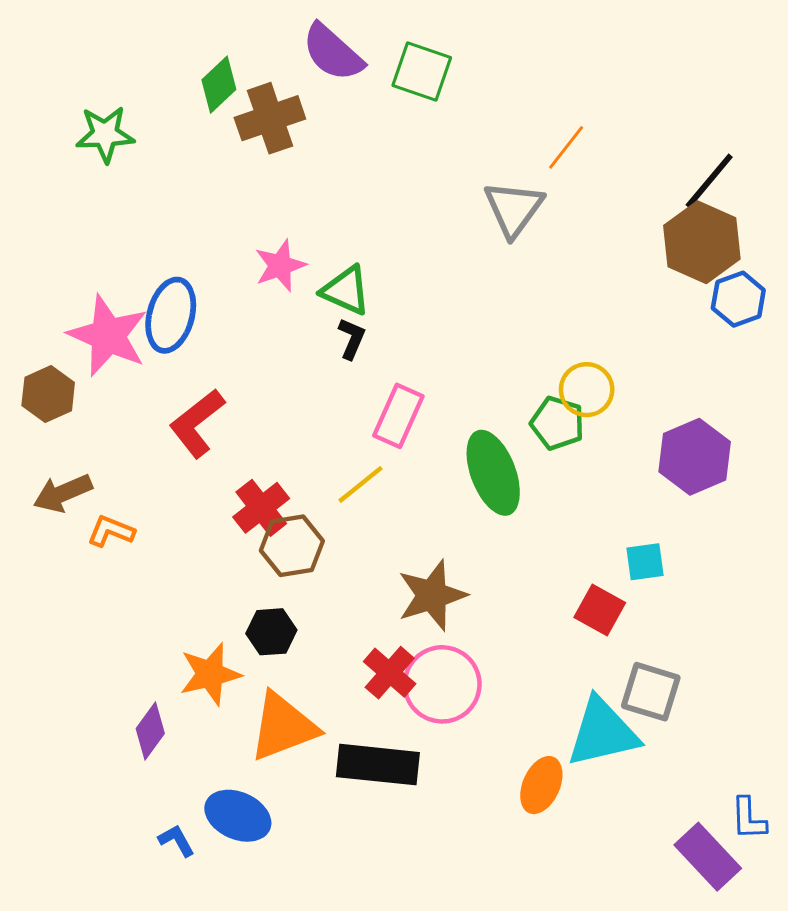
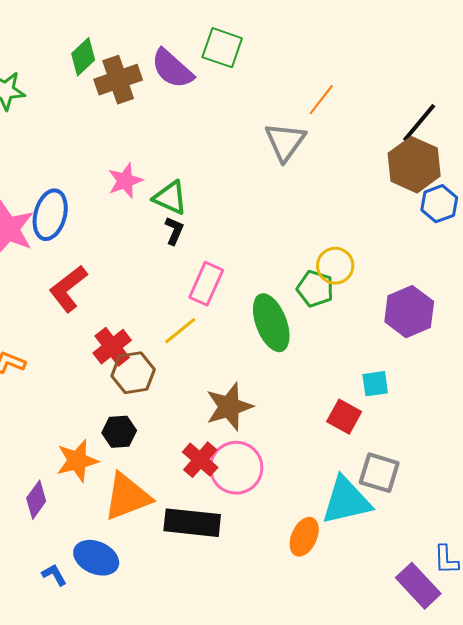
purple semicircle: (333, 53) -> (172, 69), moved

